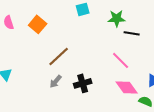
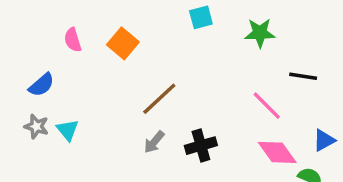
black line: (132, 33) -> (303, 76), moved

